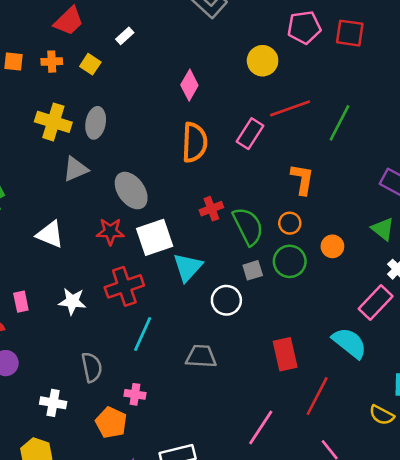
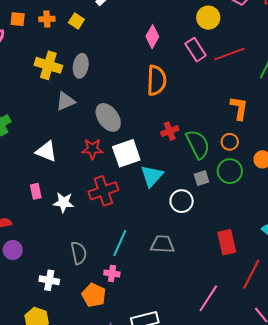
pink rectangle: (250, 134) -> (196, 50), moved, turned -65
pink rectangle: (21, 302) -> (36, 191), moved
cyan line: (143, 334) -> (120, 243), moved

